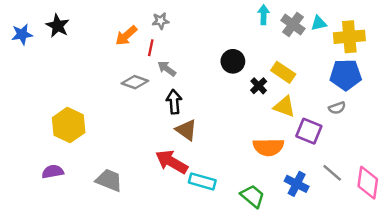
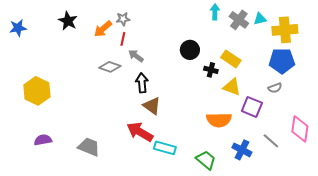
gray star: (161, 21) -> (123, 19), moved
black star: (58, 26) -> (68, 21), moved
black cross: (259, 86) -> (211, 70), turned -32
yellow hexagon: (69, 125) -> (37, 91), moved
pink diamond: (368, 183) -> (300, 129), moved

